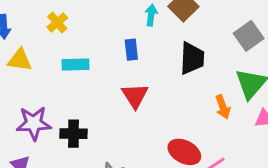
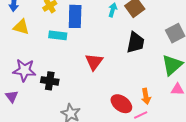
blue rectangle: (131, 50) -> (75, 16), moved, size x1.6
orange arrow: (223, 107) -> (146, 96), moved

